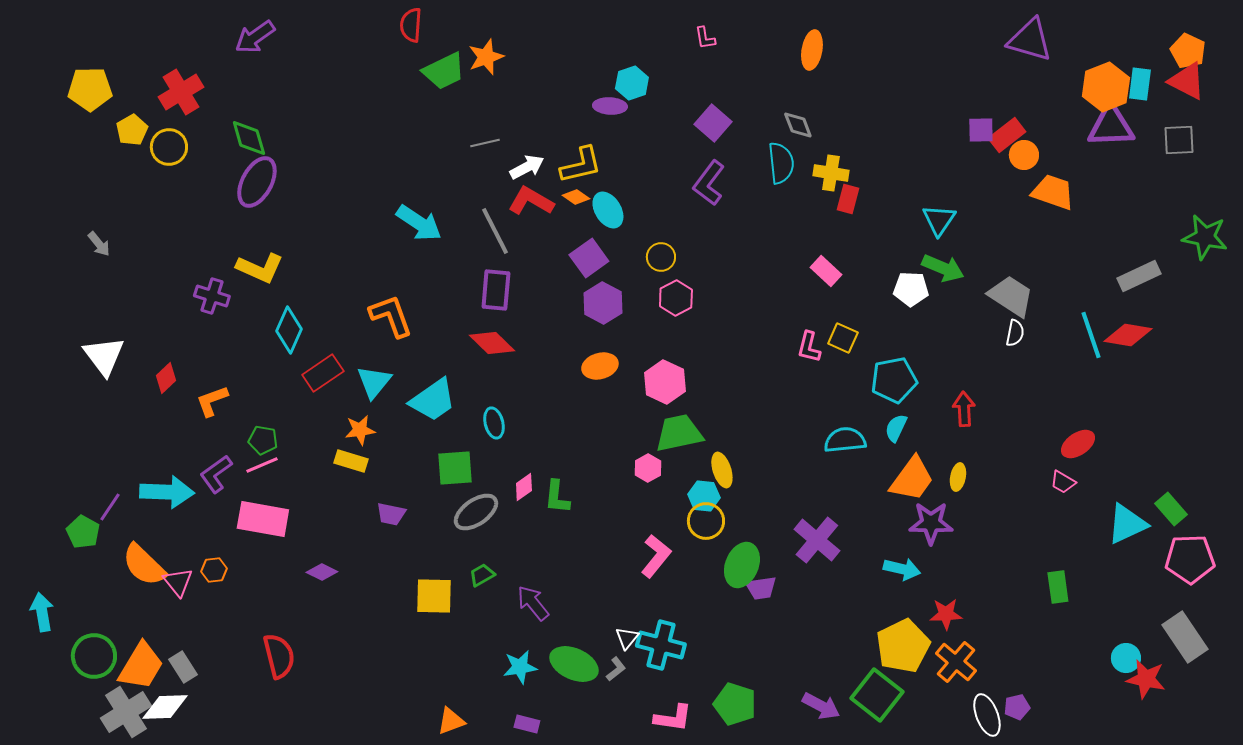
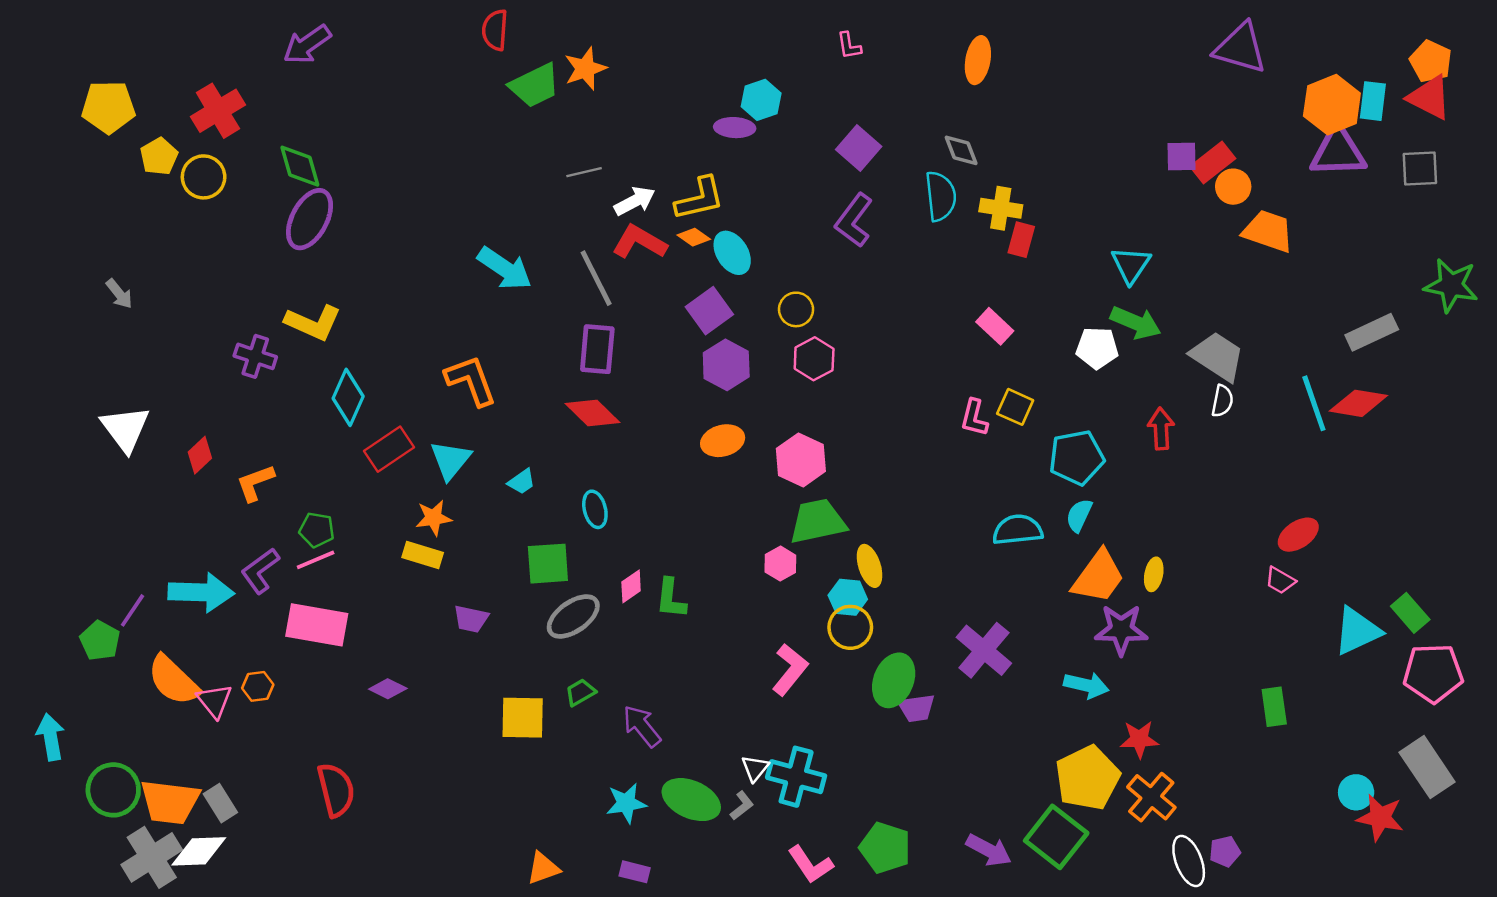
cyan trapezoid: (433, 400) -> (521, 482), size x0.5
red arrow: (964, 409) -> (1161, 429), moved
orange trapezoid: (141, 666) -> (170, 802), turned 66
pink L-shape: (673, 718) -> (810, 865), turned 48

